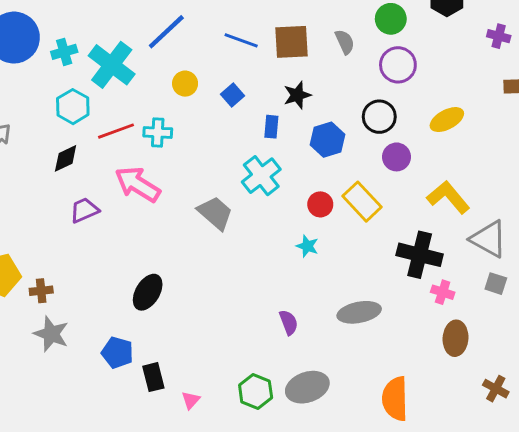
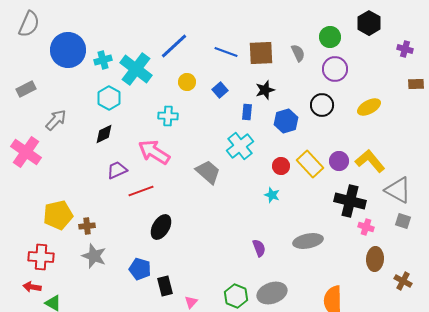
red line: (116, 131) -> (141, 191), moved
purple circle: (397, 157) -> (339, 161), moved
brown cross: (496, 389) -> (403, 281), moved

